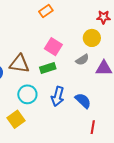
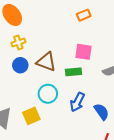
pink square: (53, 47) -> (84, 52), turned -36

